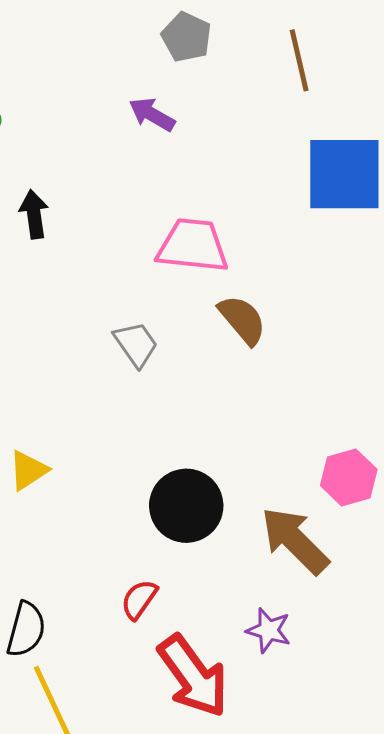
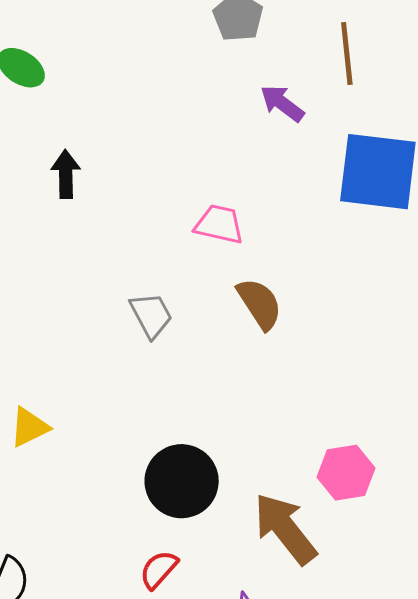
purple arrow: (152, 114) -> (282, 103), moved
pink trapezoid: (193, 246) -> (219, 224), size x0.7
red semicircle: (139, 599) -> (159, 569), moved

